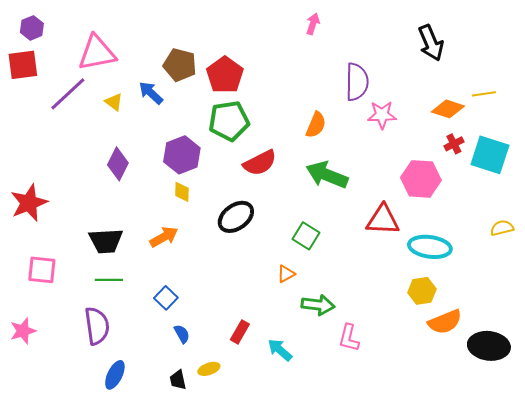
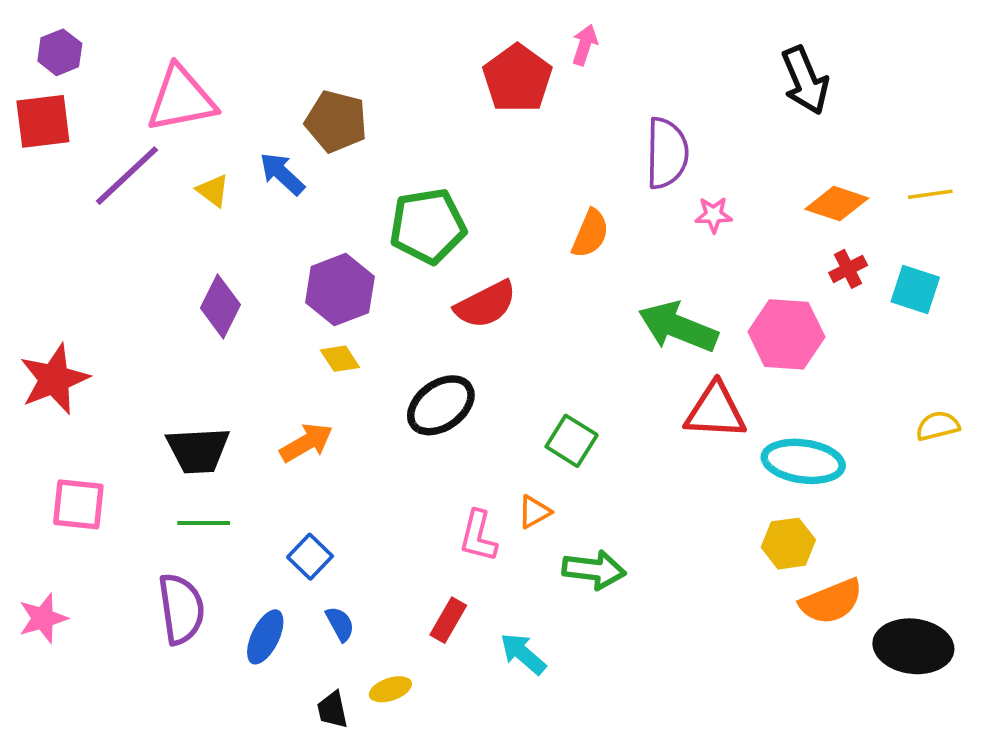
red pentagon: (225, 75) -> (517, 78), moved
yellow line: (484, 94) -> (930, 194), moved
pink star: (382, 115) -> (714, 215), size x0.7
cyan square: (490, 155) -> (915, 290), size x0.7
green arrow: (327, 175) -> (678, 327), moved
yellow diamond: (182, 192) -> (340, 359), turned -35
pink L-shape: (349, 338) -> (478, 536), moved
blue ellipse: (115, 375) -> (265, 637), moved

